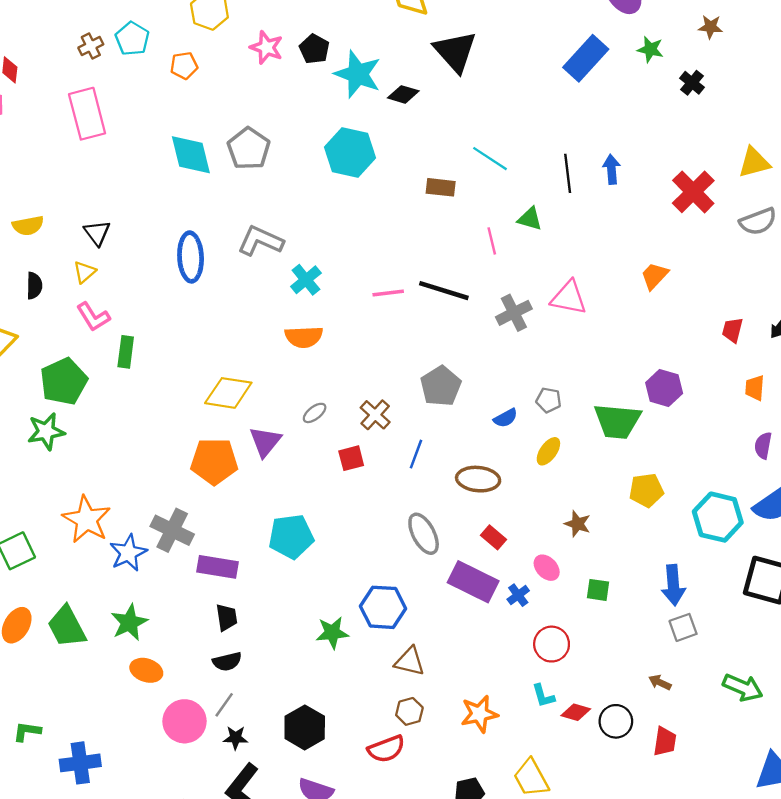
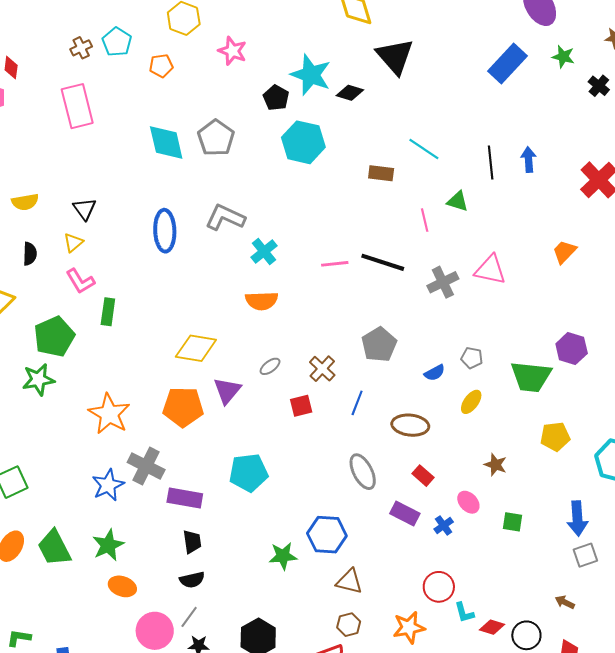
black pentagon: (314, 49) -> (276, 98), moved
orange star: (87, 520) -> (109, 414), moved
purple rectangle: (473, 582) -> (405, 514), size x0.7
red circle: (552, 644) -> (439, 587), moved

